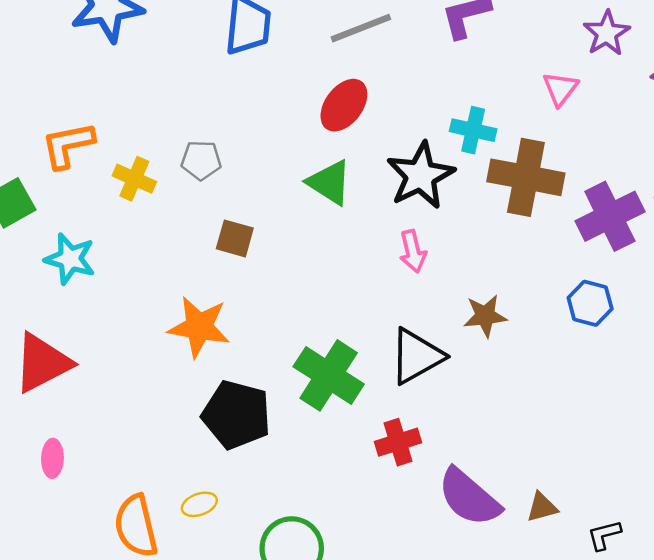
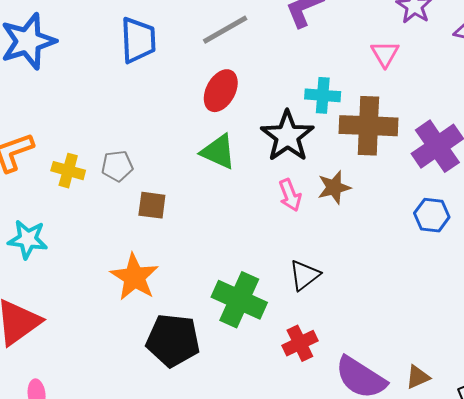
gray pentagon: (201, 160) -> (117, 166), moved
brown star: (485, 316) -> (334, 187), moved
orange star: (199, 327) -> (134, 277), turned 30
black triangle: (416, 356) -> (304, 275), size x0.7

